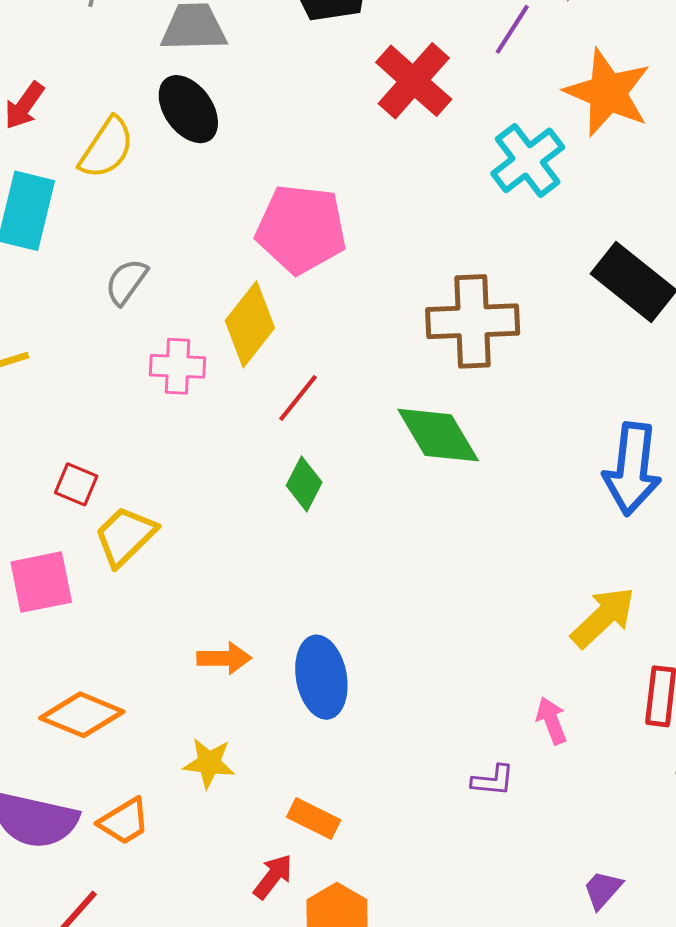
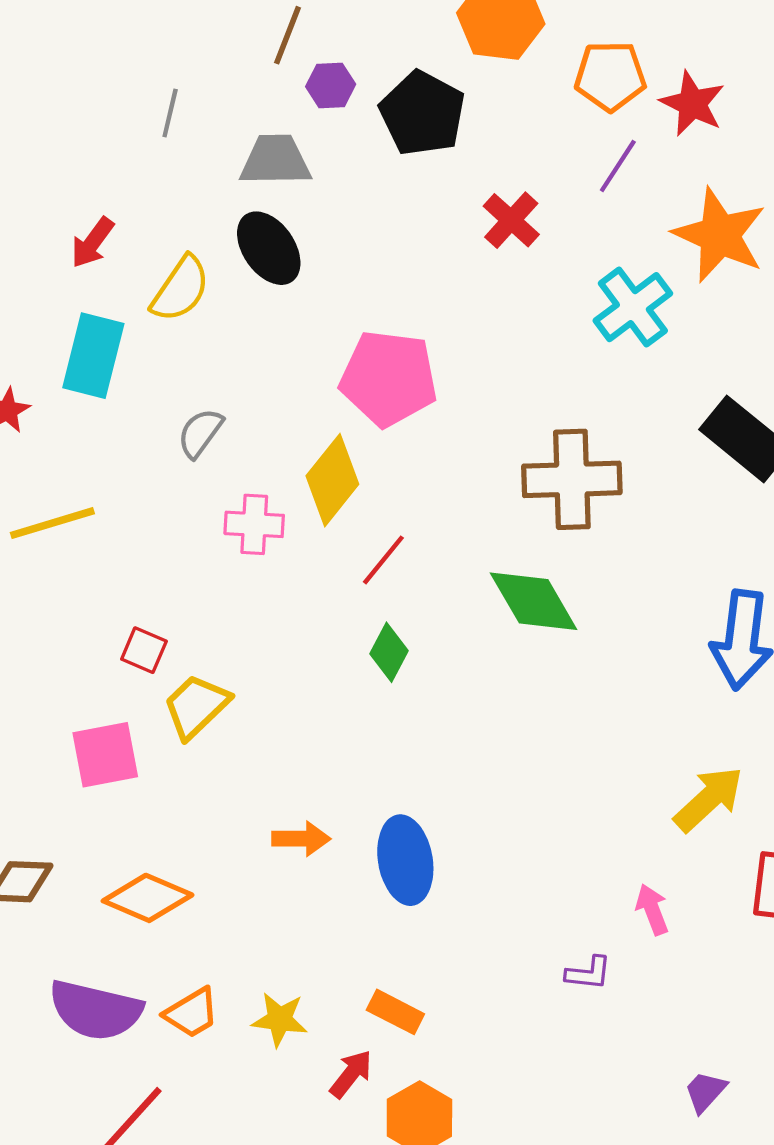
red cross: (414, 81) -> (511, 220), size x0.7
yellow star: (209, 763) -> (280, 1020), moved

